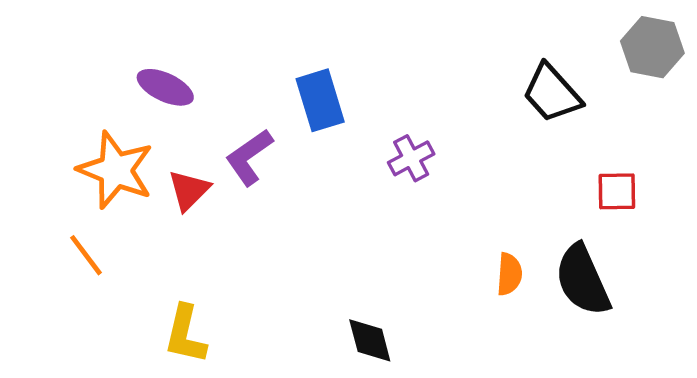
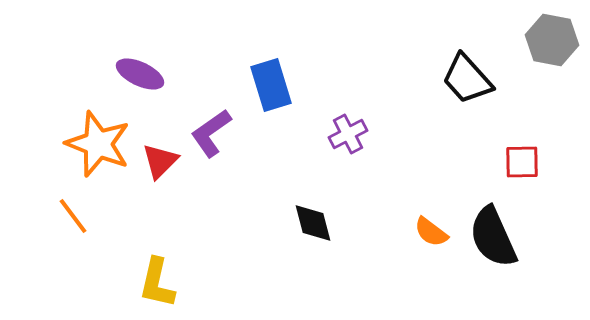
orange semicircle: (509, 274) -> (431, 232), turned 123
black diamond: (370, 340) -> (313, 223), moved

